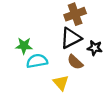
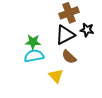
green star: (24, 46) -> (33, 42), moved
black star: (95, 48) -> (87, 30), moved

